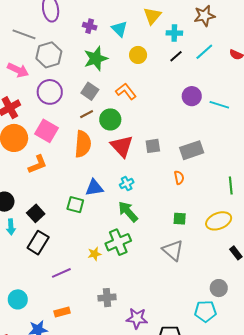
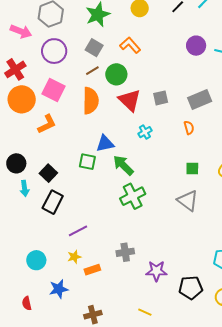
cyan cross: (127, 184) -> (145, 132), moved
green arrow: (128, 212) -> (123, 165), moved
yellow star: (95, 254) -> (74, 257), moved
orange rectangle: (62, 312) -> (92, 270), moved

